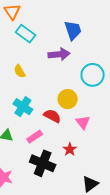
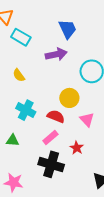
pink rectangle: (35, 137) -> (50, 137), moved

